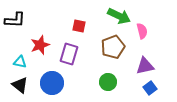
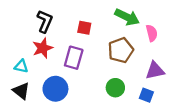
black L-shape: (15, 20) -> (45, 21), moved, turned -70
blue square: (150, 88) -> (146, 95), moved, turned -32

